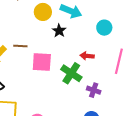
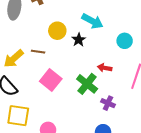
yellow circle: (43, 12) -> (57, 31), moved
pink square: (42, 62) -> (51, 80), moved, turned 30

